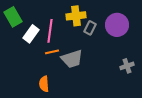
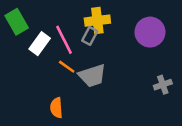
gray rectangle: (90, 28) -> (90, 36), moved
pink line: (50, 31) -> (64, 40), turned -35
orange line: (52, 52) -> (67, 67), turned 48

